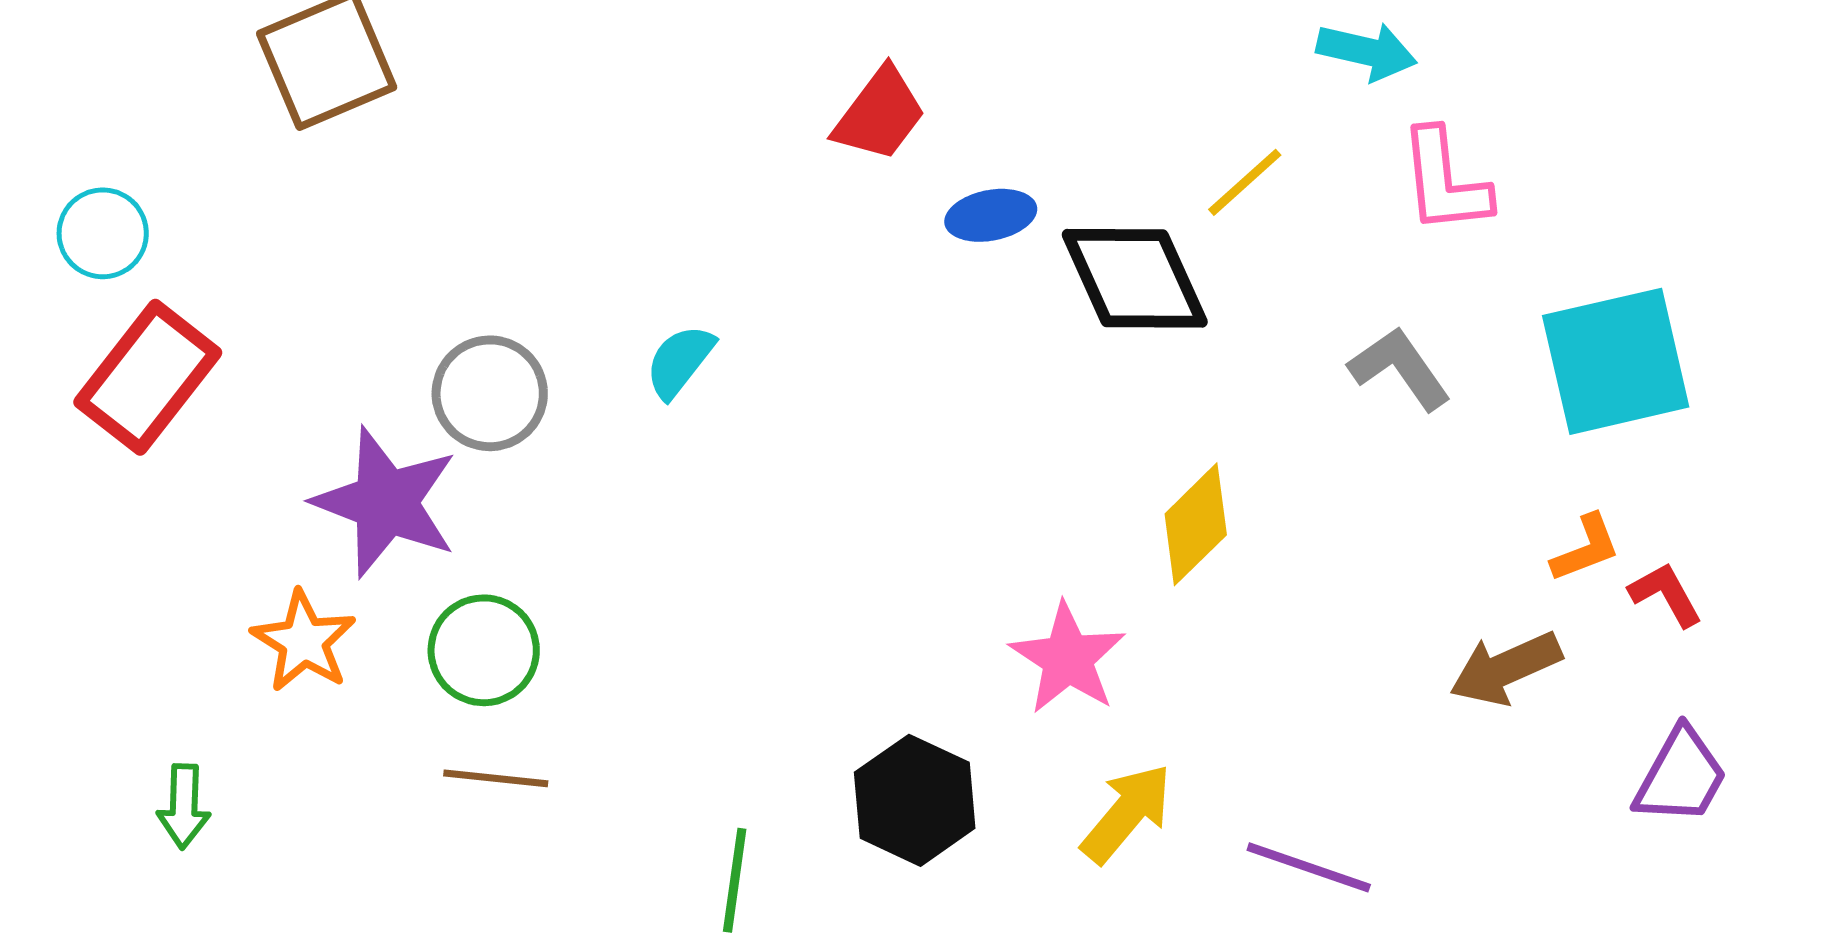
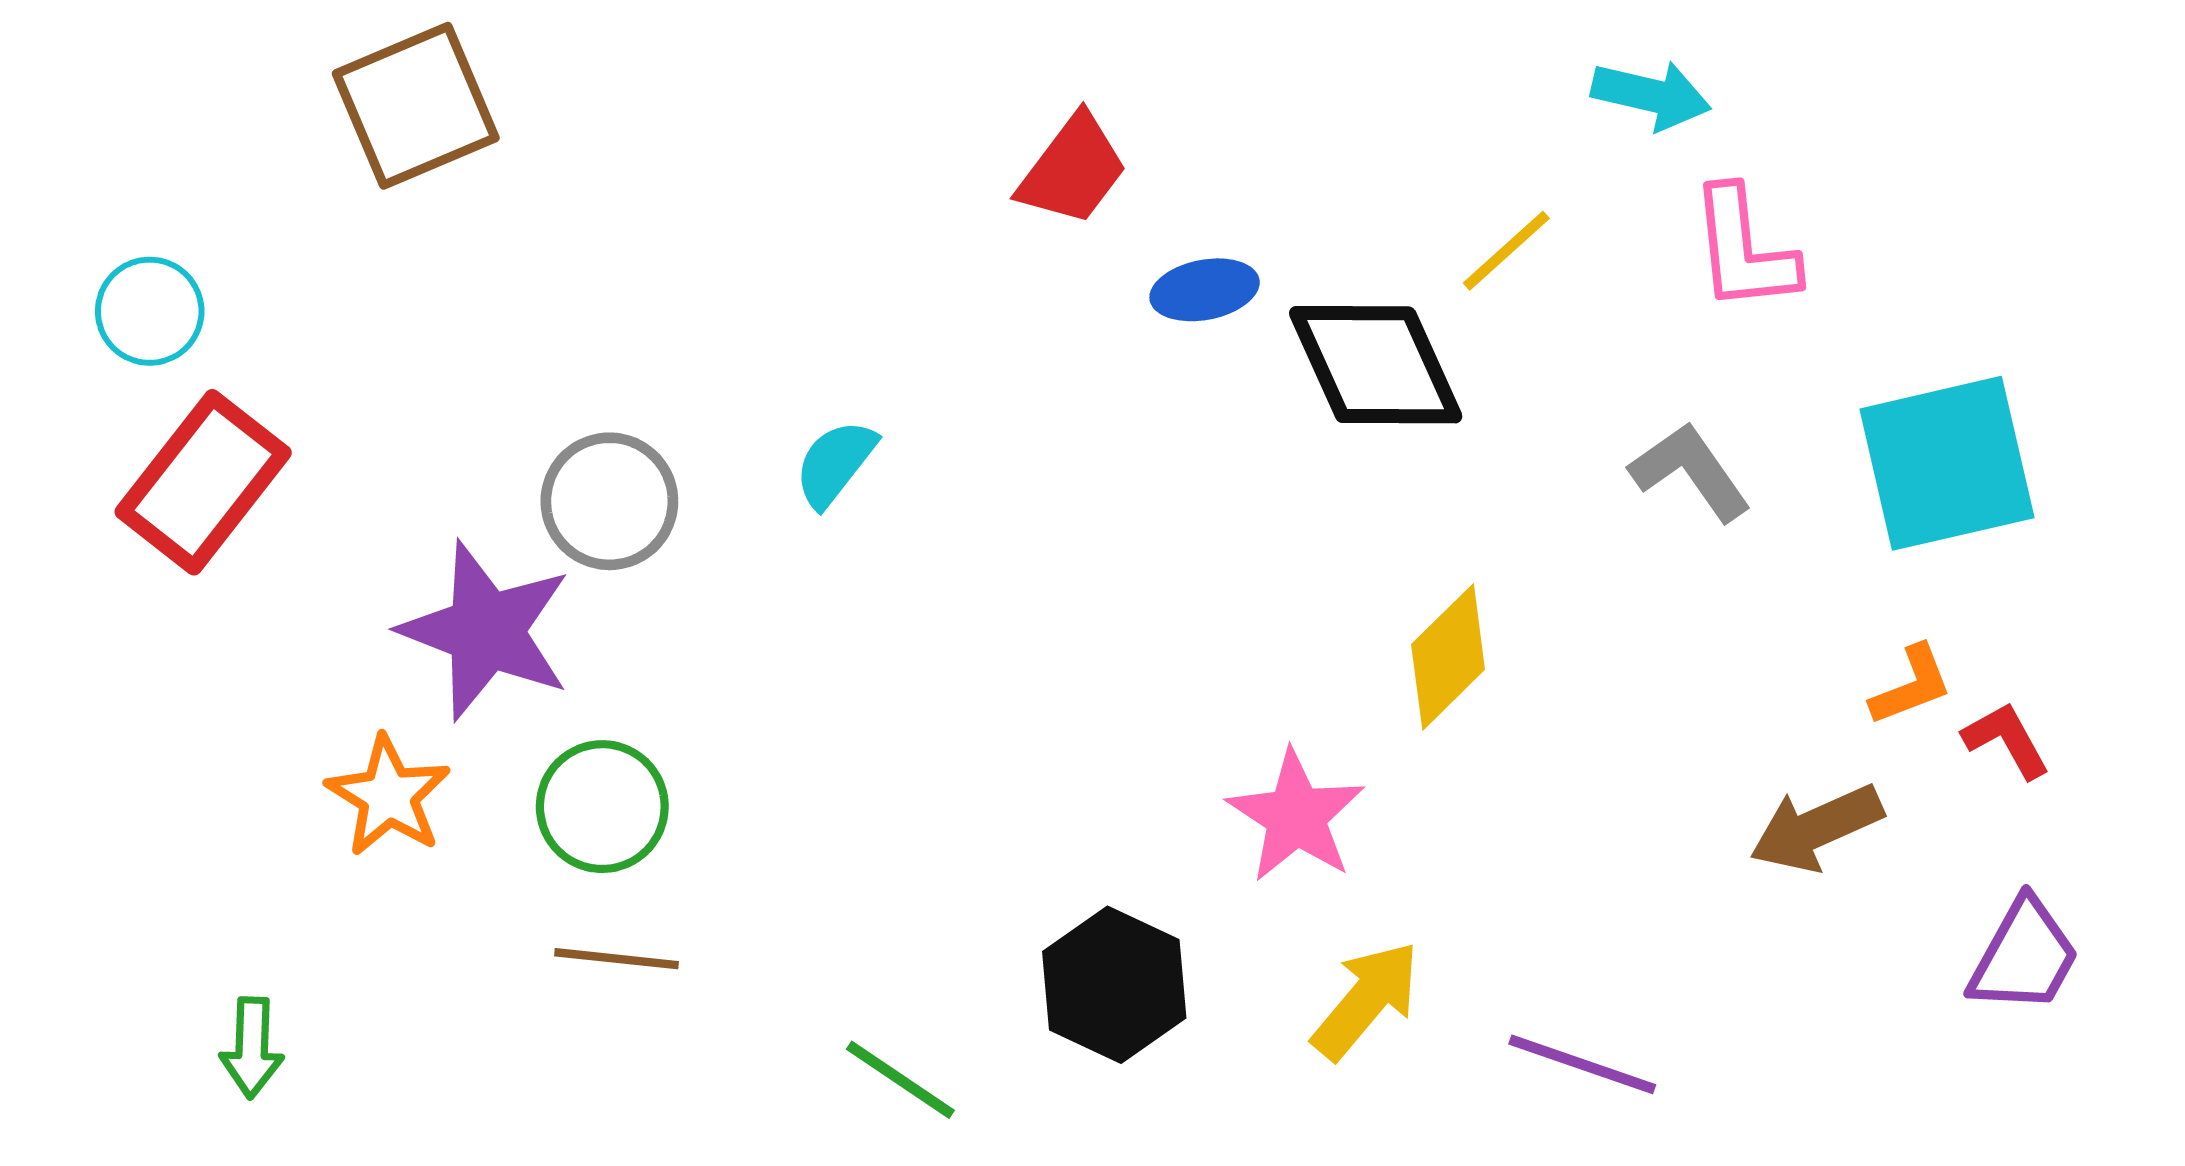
green arrow: (184, 806) -> (252, 1048), moved
green line: (735, 880) -> (900, 1080), turned -64

